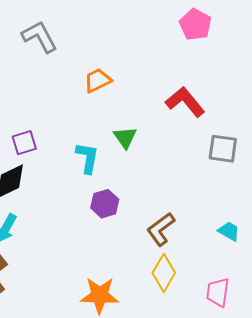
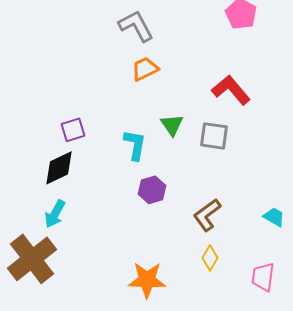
gray L-shape: (40, 37) -> (136, 26), moved
gray square: (223, 149) -> (214, 136), moved
yellow diamond: (164, 273) -> (210, 258), size x0.7

